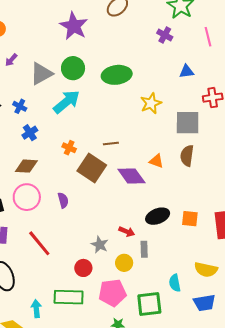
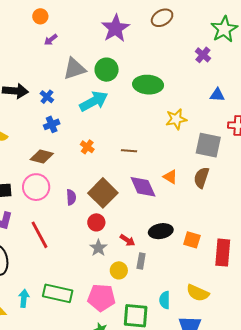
purple arrow: (11, 60) -> (51, 40), moved
brown square: (92, 168) -> (103, 193), moved
red circle: (83, 268) -> (96, 222), moved

